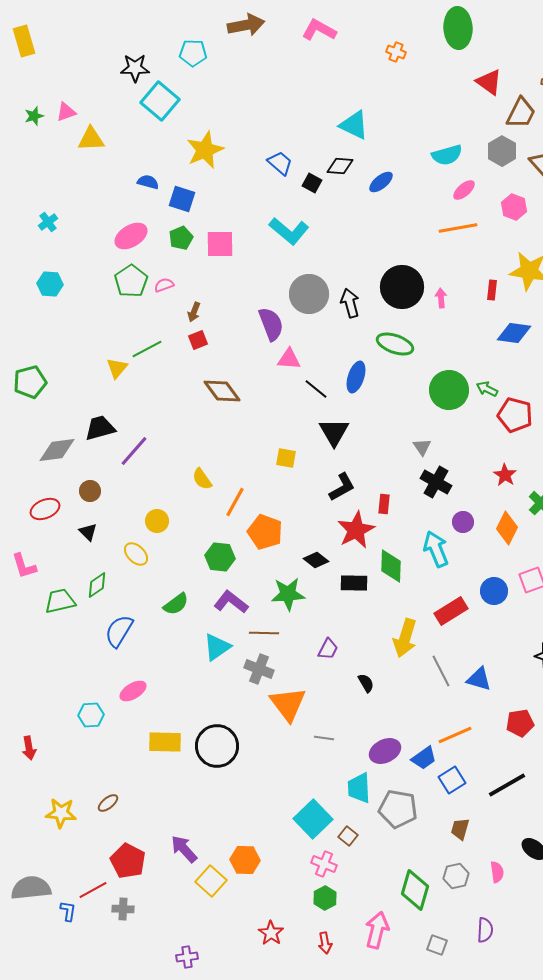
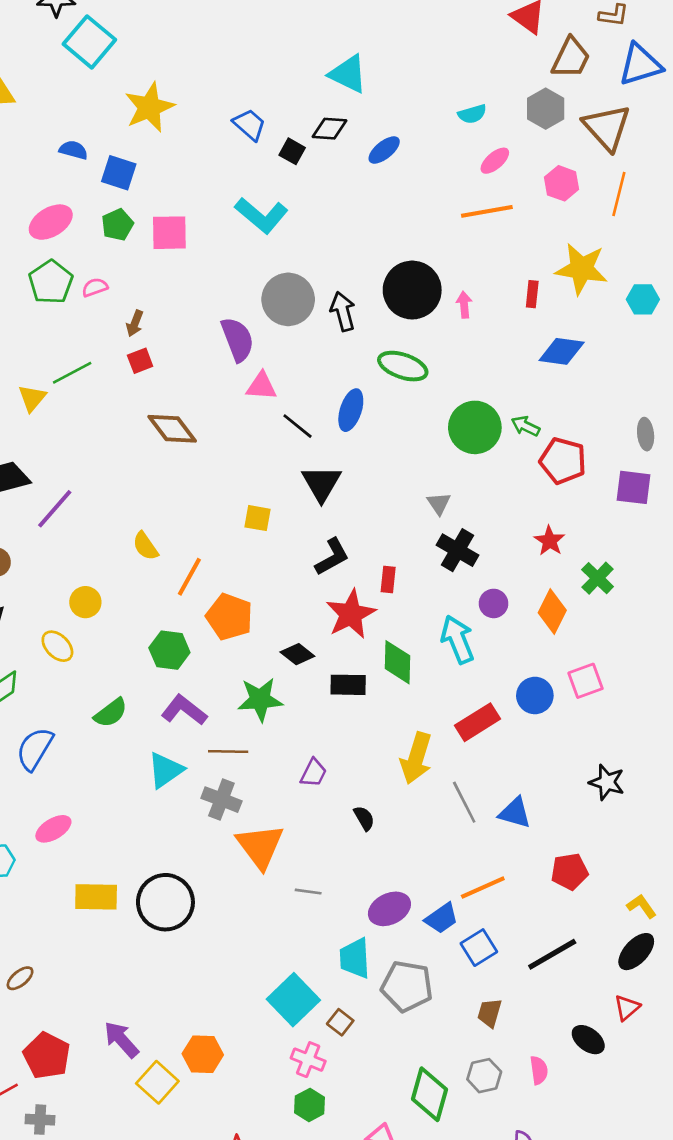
cyan semicircle: (447, 155) -> (472, 114), size x0.7

